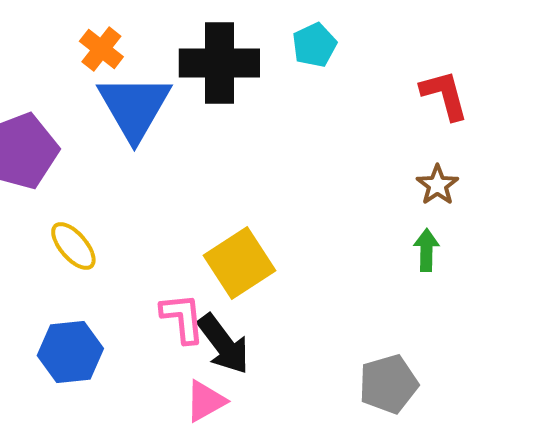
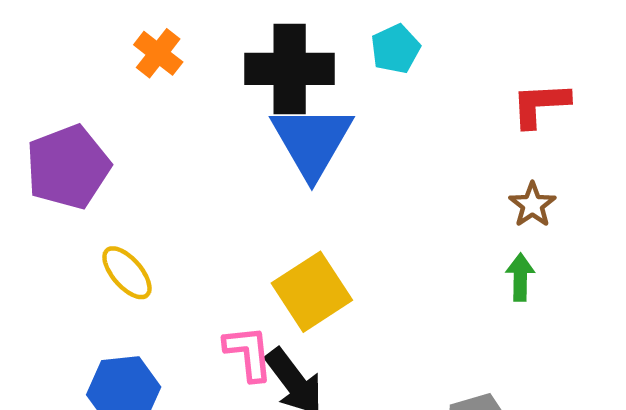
red L-shape: (444, 95) -> (540, 105), turned -78
blue triangle: (134, 107) -> (312, 141), moved

